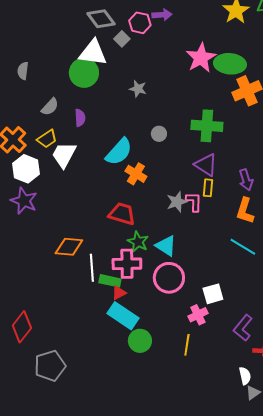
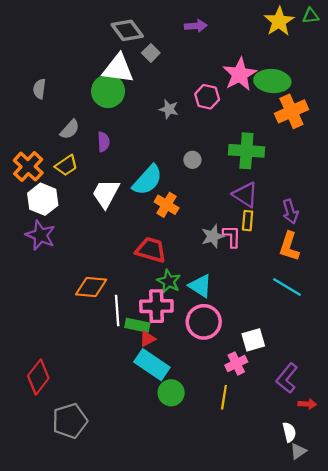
pink hexagon: (140, 23) -> (207, 97), moved
white trapezoid: (64, 155) -> (106, 194), moved

